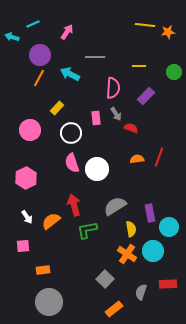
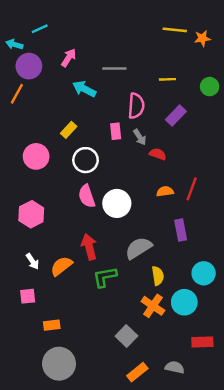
pink arrow: (67, 32) -> (69, 58), moved
purple circle: (40, 55) -> (29, 66), moved
orange line: (39, 78) -> (17, 94), moved
pink rectangle: (96, 118) -> (116, 131), moved
purple rectangle: (150, 213) -> (181, 230), moved
gray semicircle: (141, 292) -> (175, 367), moved, turned 84

